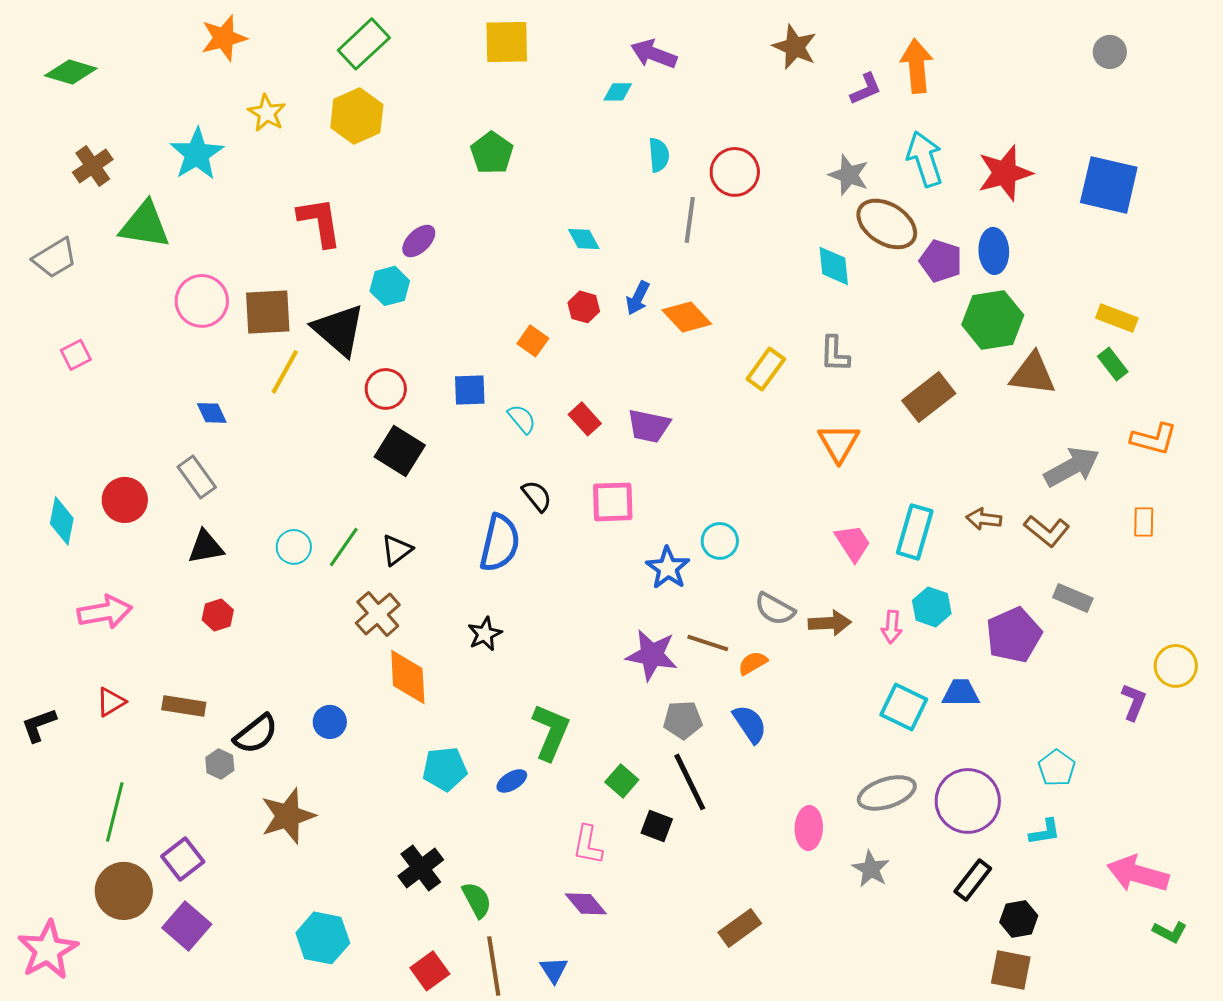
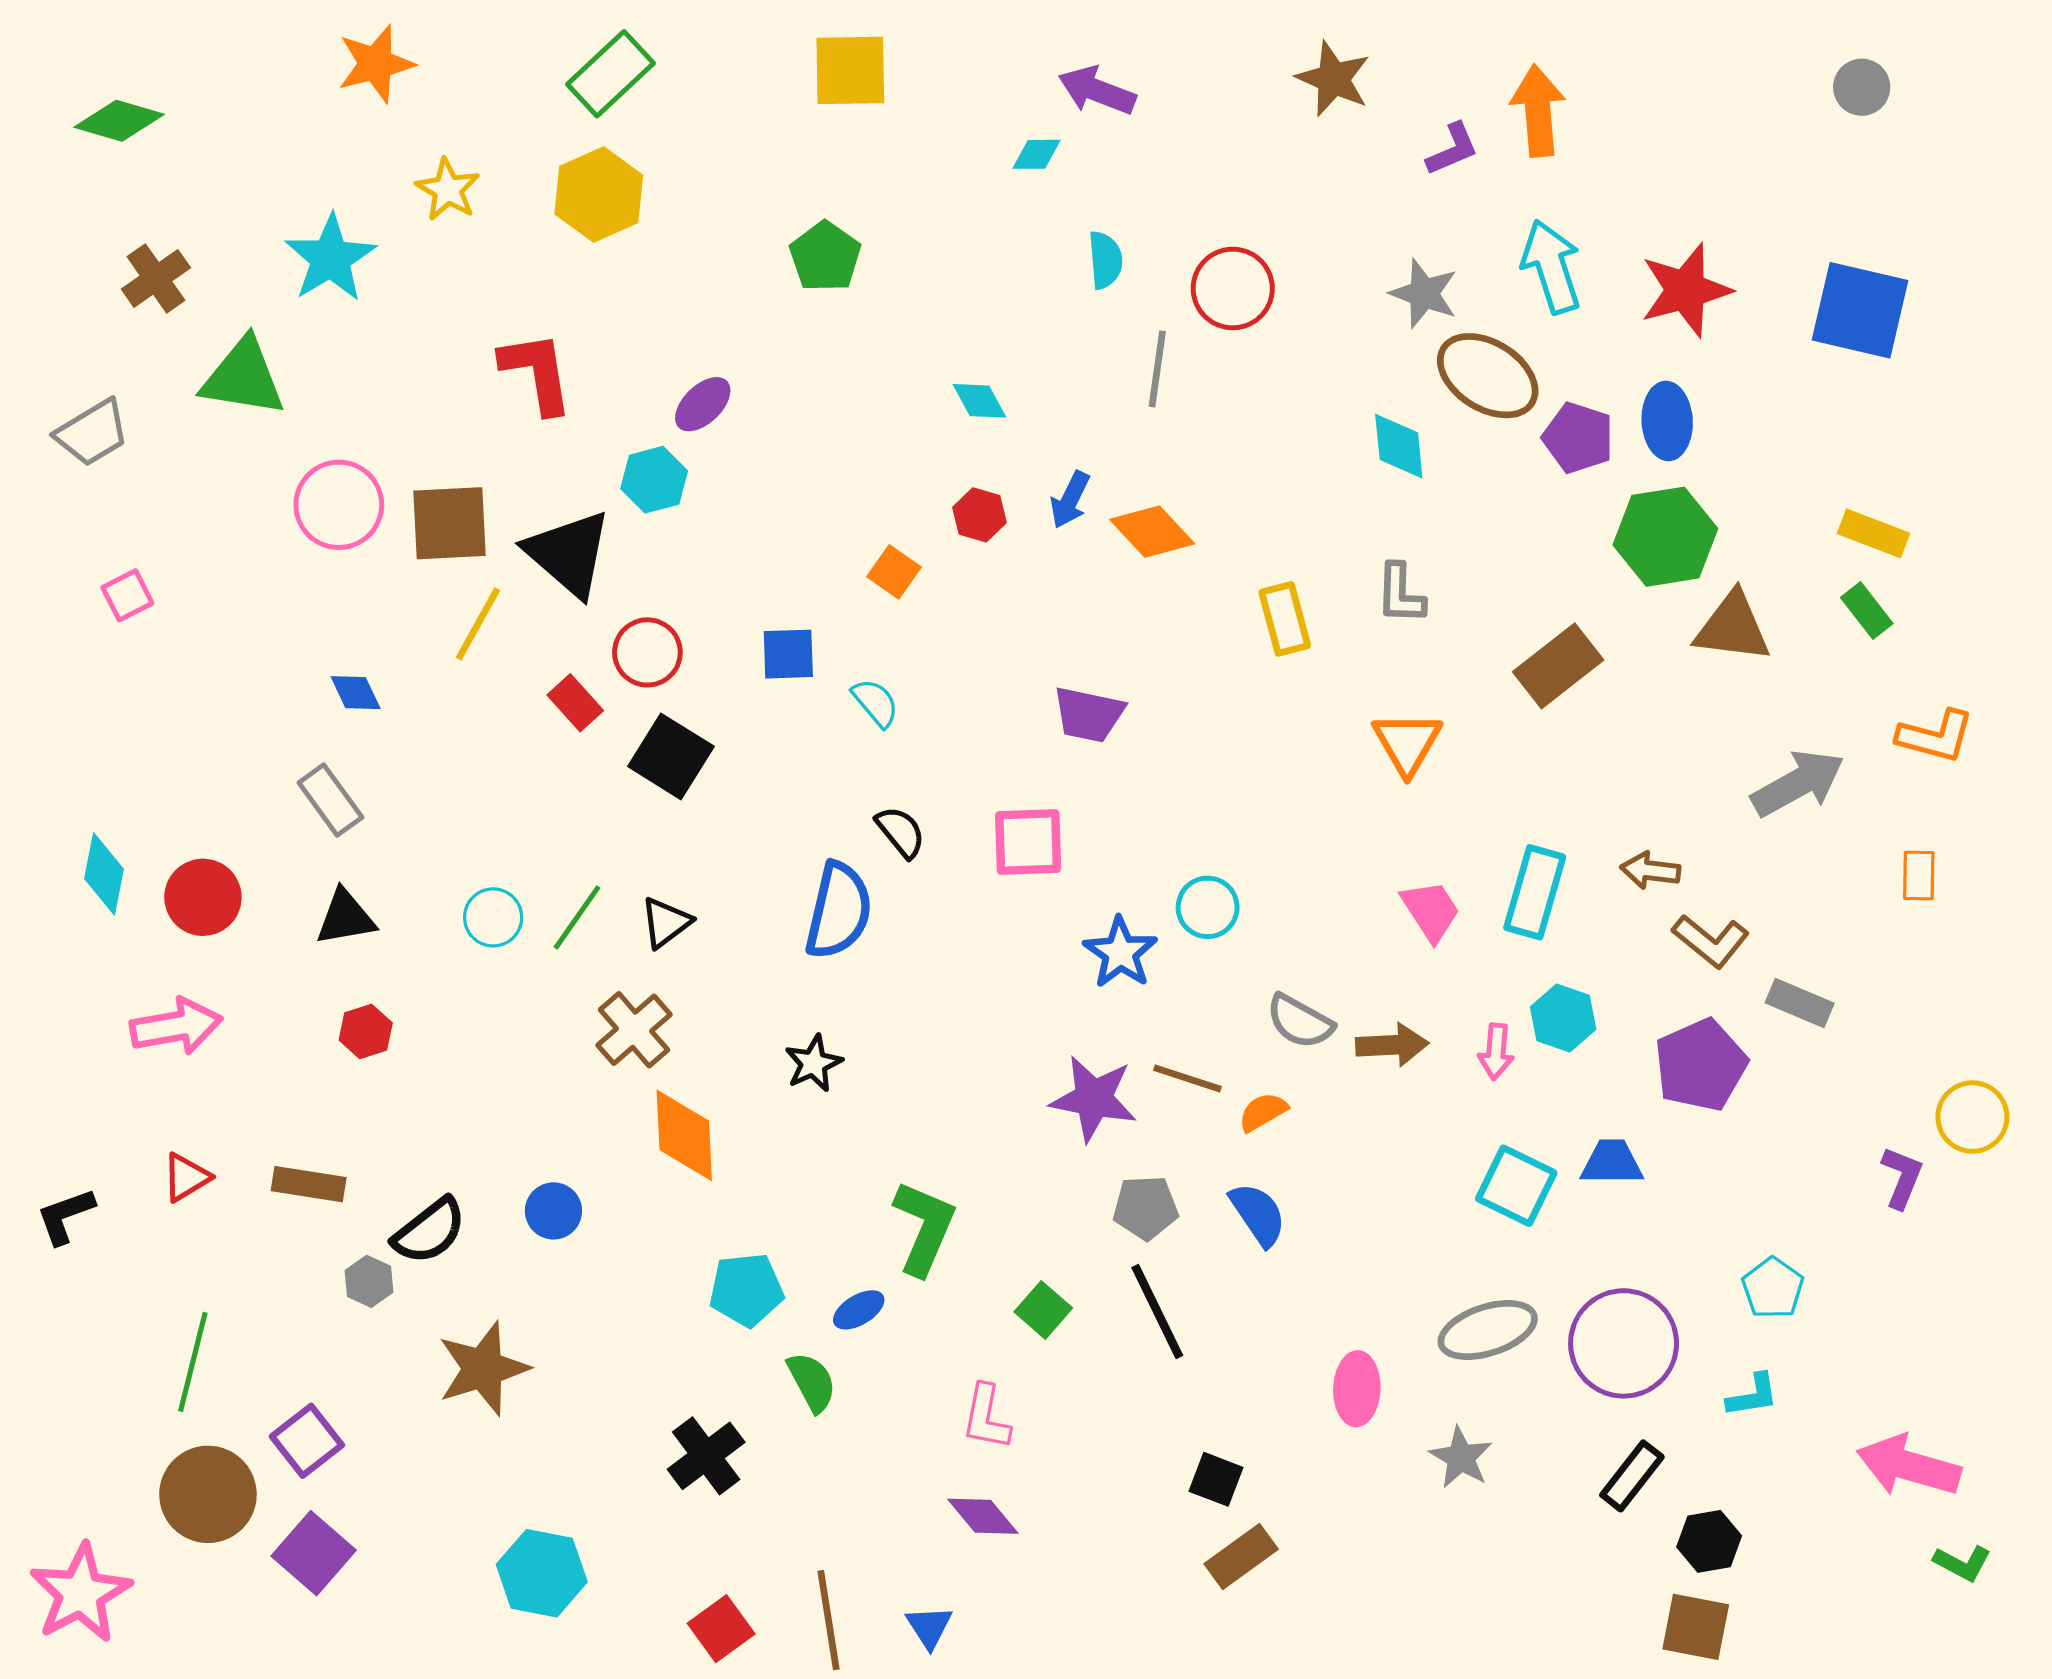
yellow rectangle: (766, 369) -> (1285, 619), turned -51
red rectangle: (585, 419) -> (575, 703), moved
red circle: (125, 500) -> (203, 897), moved
brown L-shape: (1047, 531) -> (1711, 941), moved
black square: (657, 826) -> (1216, 1479), moved
green semicircle: (477, 900) -> (812, 1382), moved

